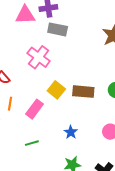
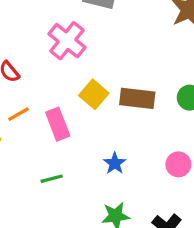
orange line: (10, 104) -> (18, 114), turned 48
pink rectangle: (35, 109) -> (58, 124), turned -60

